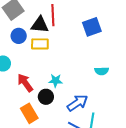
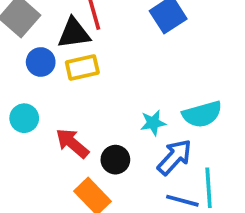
cyan semicircle: (102, 71) -> (202, 114), moved, size x1.5
cyan star: (56, 81) -> (153, 123), moved

